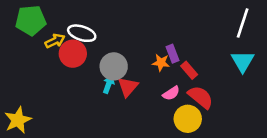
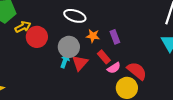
white ellipse: (82, 33) -> (75, 16), moved
orange star: (161, 63) -> (93, 36), moved
red rectangle: (189, 70) -> (104, 57), moved

